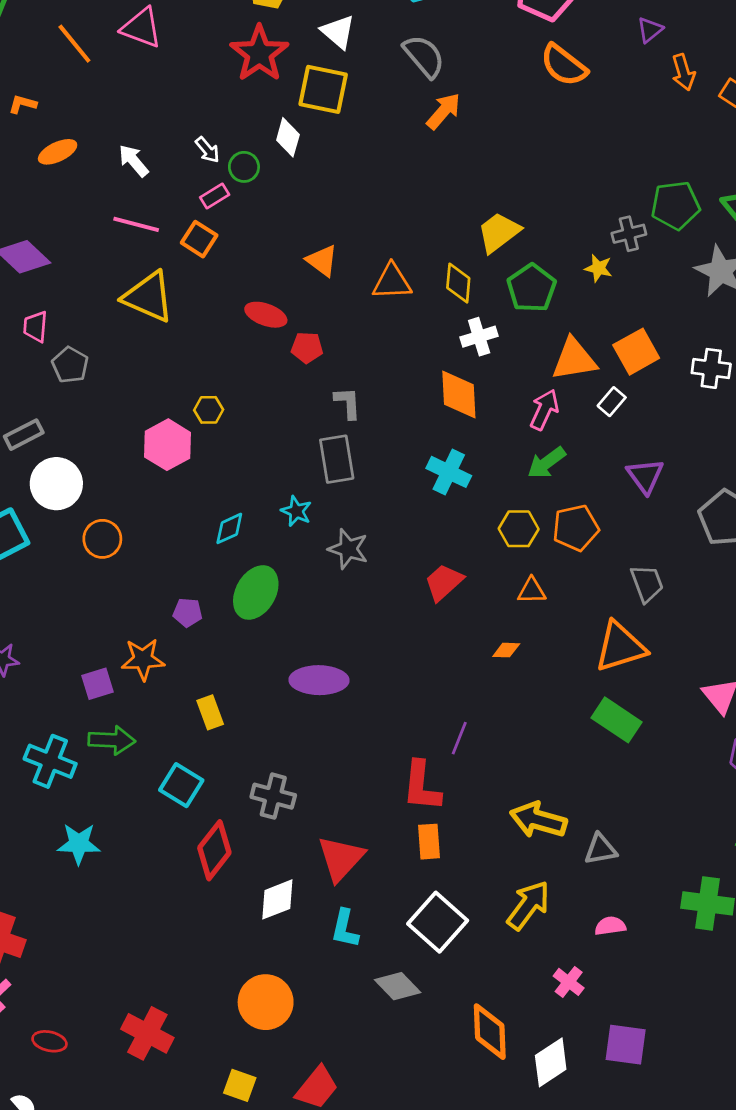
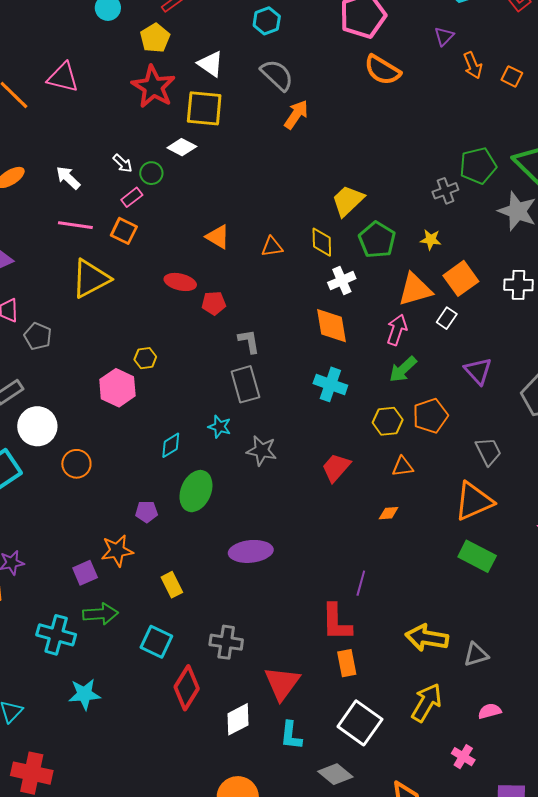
white diamond: (288, 137) -> (182, 147), turned -72
yellow star: (598, 268) -> (431, 240), moved
orange triangle: (392, 282) -> (272, 247), size x0.7
yellow triangle: (148, 297) -> (91, 279), turned -45

